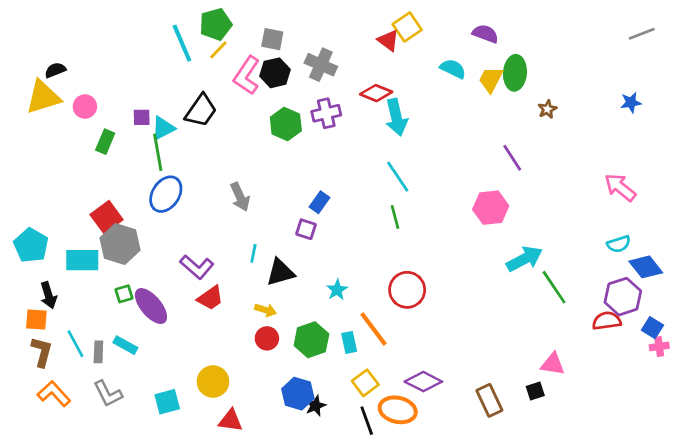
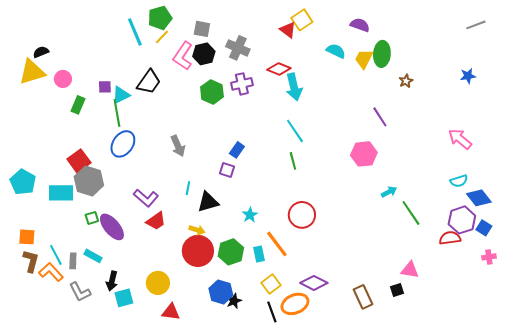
cyan arrow: (524, 259) -> (389, 192), size x0.6
black arrow: (49, 295) -> (112, 281), moved, turned 30
blue square: (652, 328) -> (484, 228), moved
red circle: (267, 338) -> (198, 251), size x1.8
orange L-shape: (54, 394) -> (51, 272), moved
orange ellipse: (398, 410) -> (295, 304), turned -36

